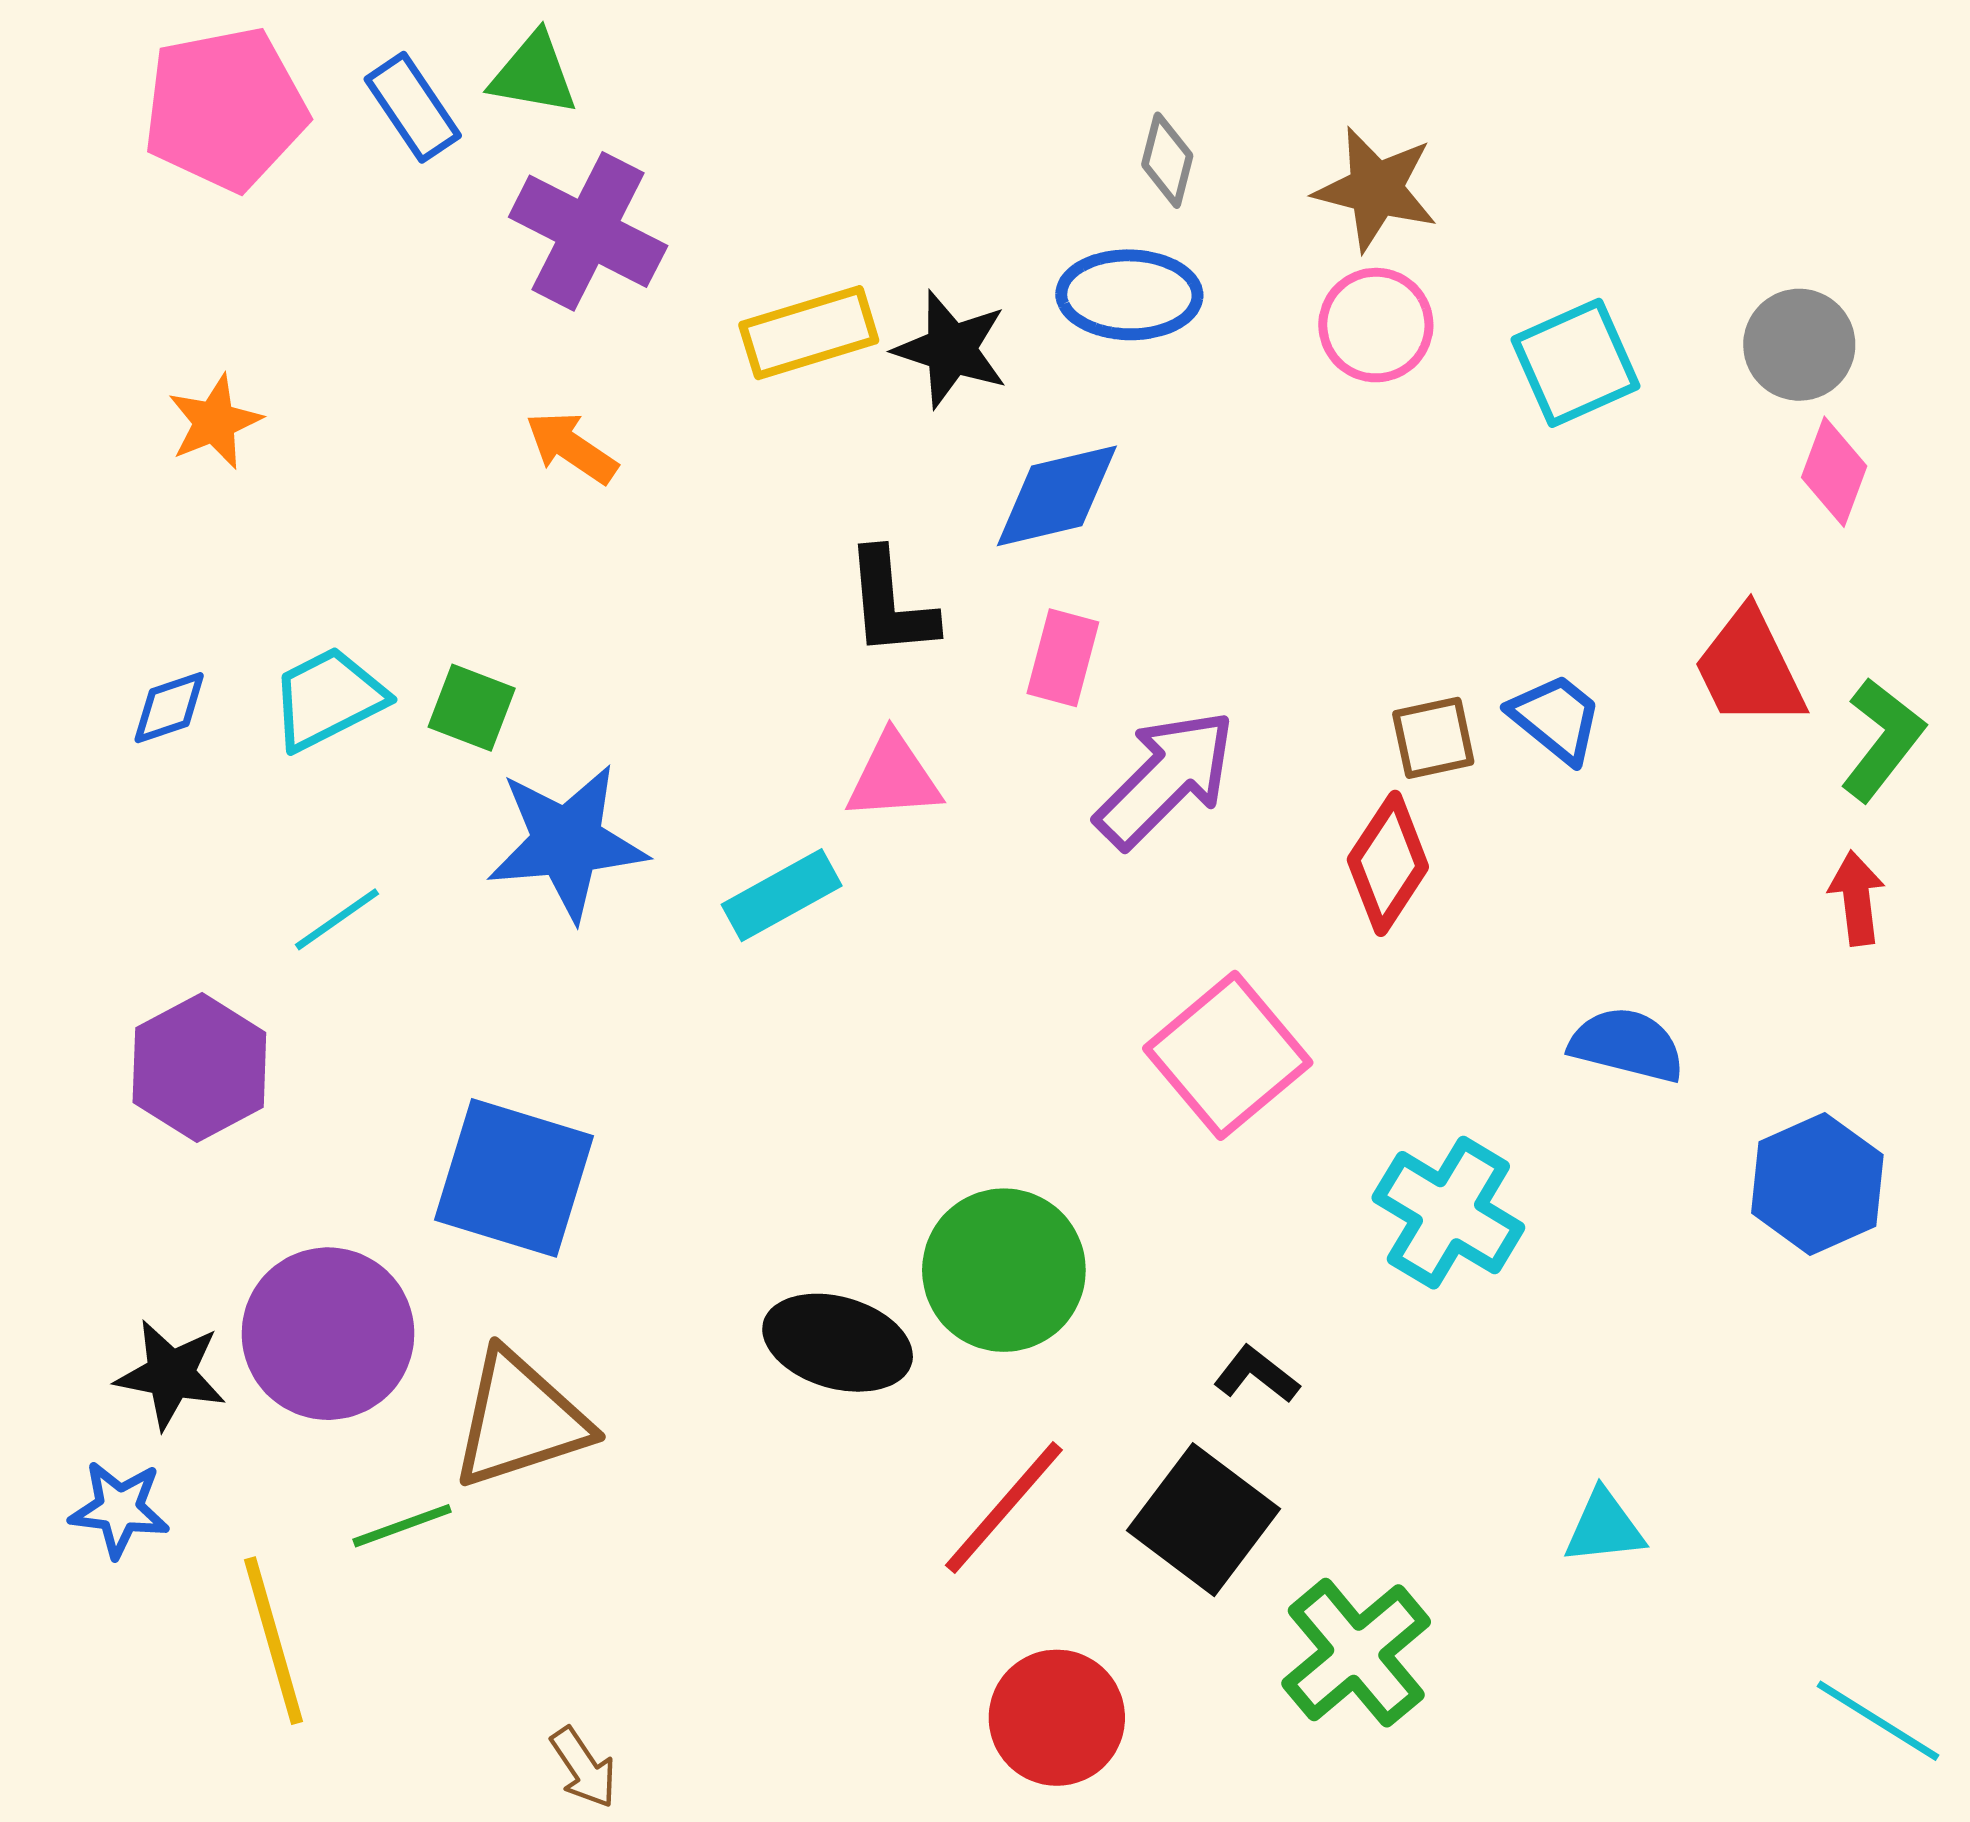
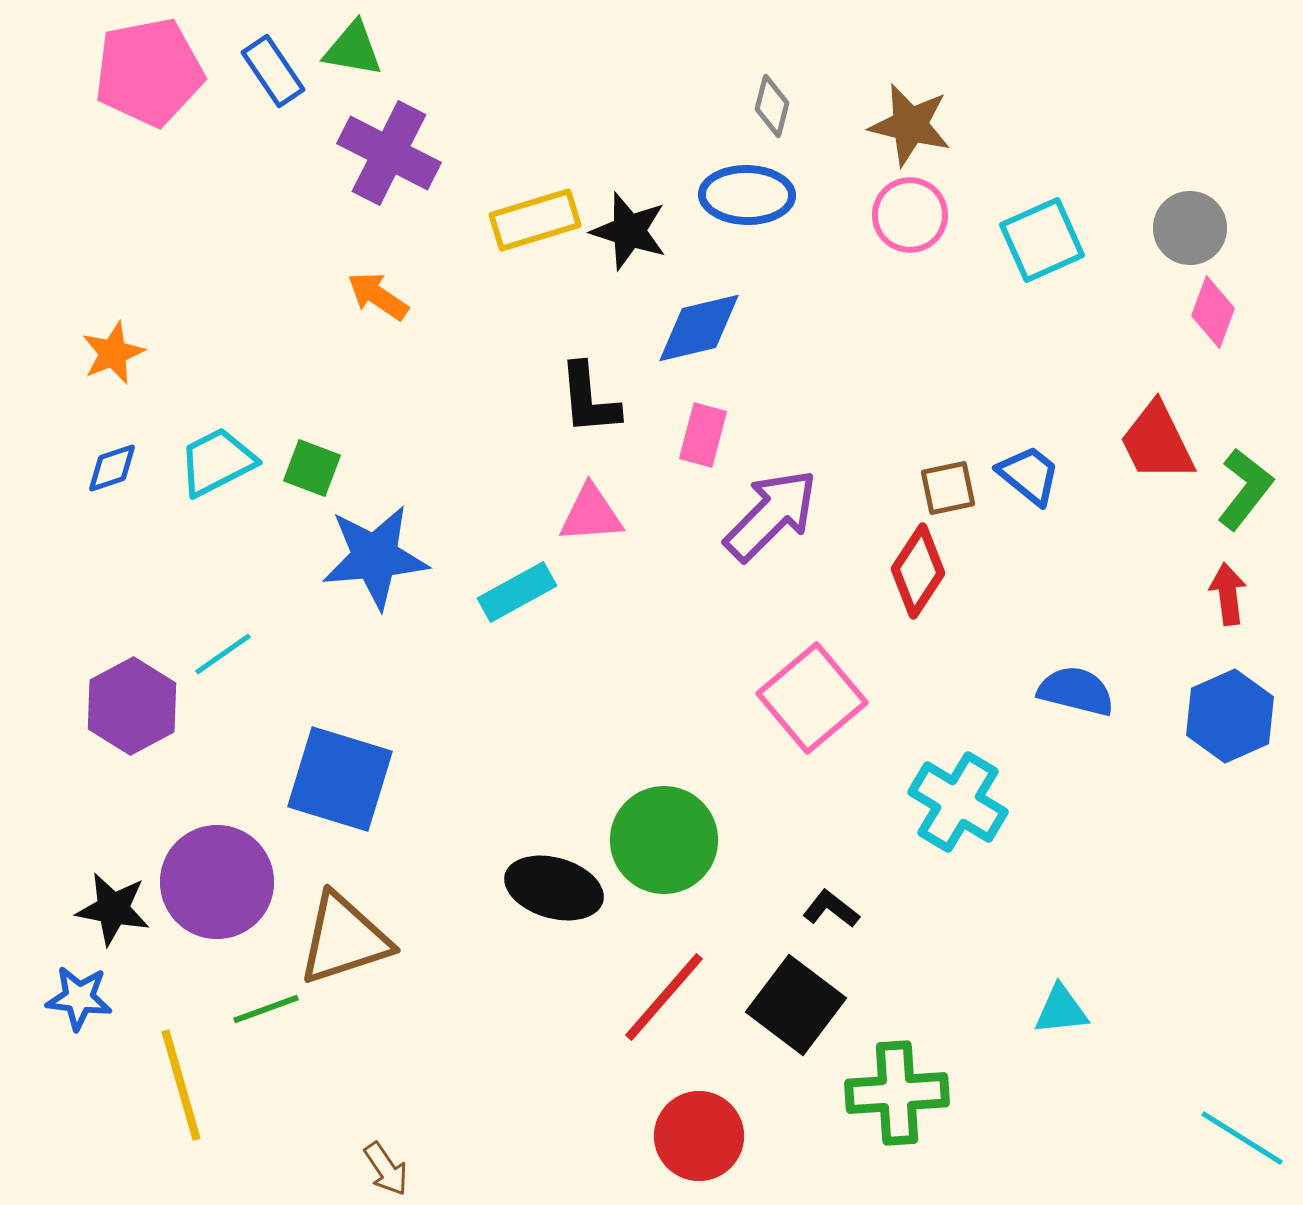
orange star: (215, 422) -> (113, 353), moved
cyan line: (337, 919) -> (223, 654), moved
blue hexagon: (1817, 1184) -> (1230, 716), moved
green cross: (1356, 1653) -> (897, 1093), turned 36

